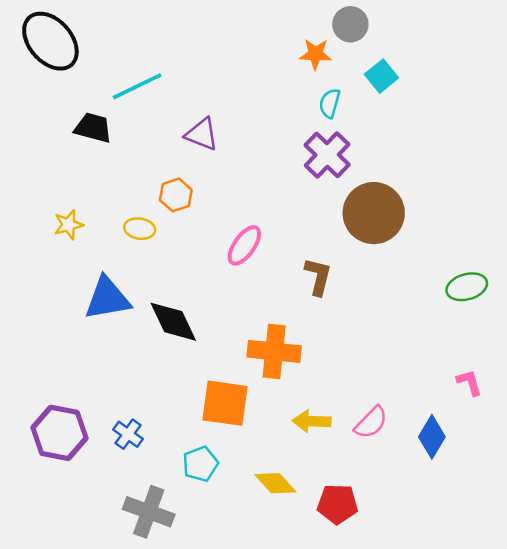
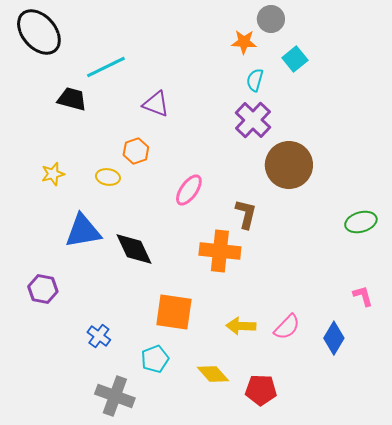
orange cross: (274, 351) -> (220, 251), moved
purple hexagon: (59, 433) -> (43, 289), moved, size x0.7

